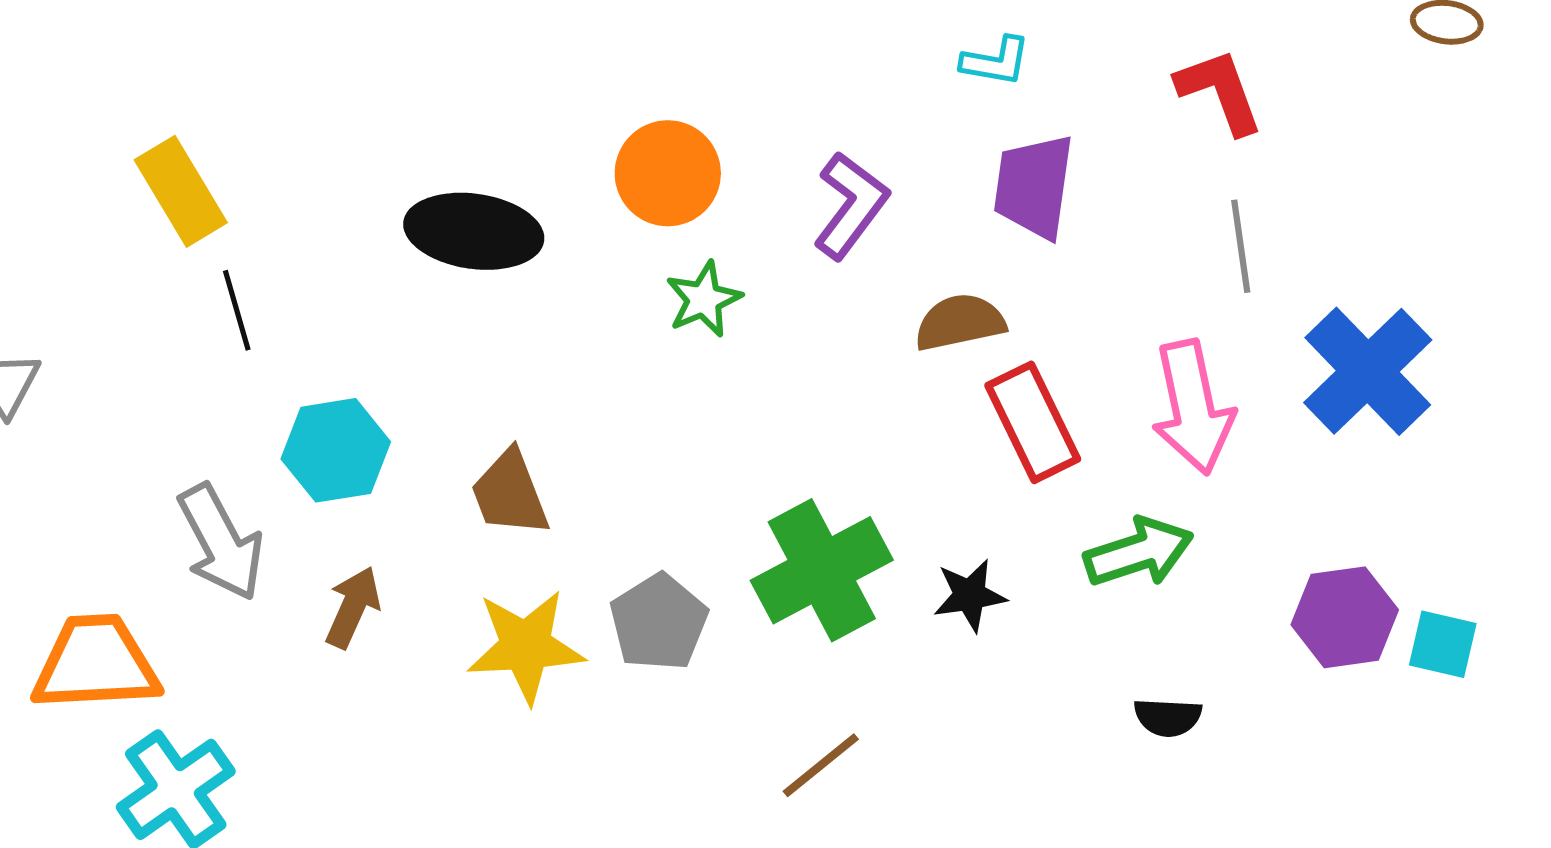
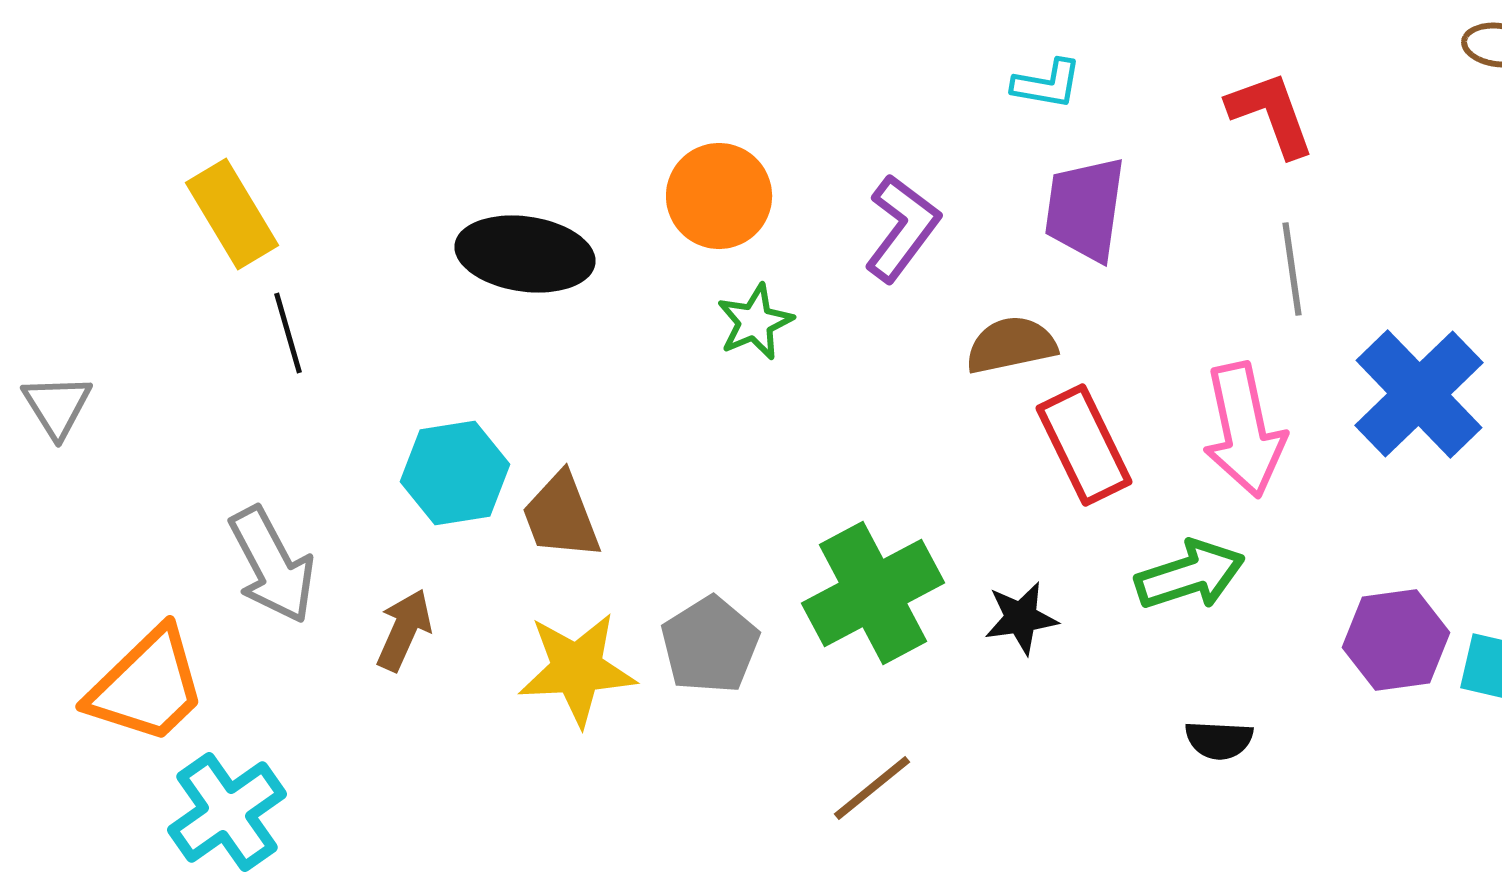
cyan hexagon: (336, 450) -> (455, 473), moved
orange trapezoid: (96, 663) -> (147, 686), turned 139

